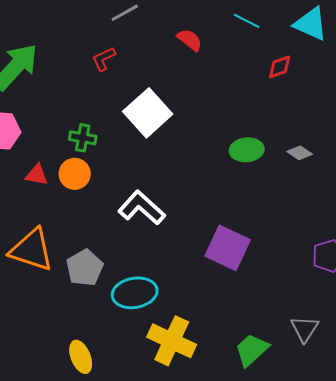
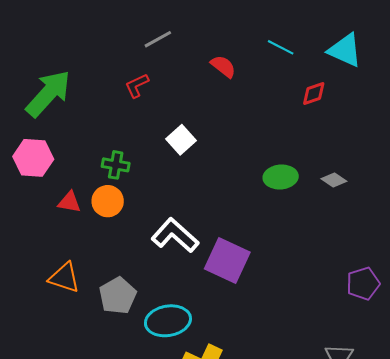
white square: (148, 113) -> (181, 140), size x0.6
purple square: (228, 248) -> (227, 260), moved
orange triangle: (32, 250) -> (64, 278), size x0.7

